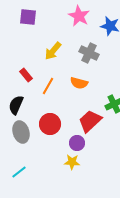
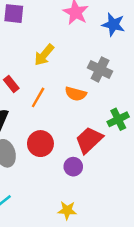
gray cross: (89, 53) -> (100, 69), moved
yellow star: (72, 162) -> (67, 210), moved

